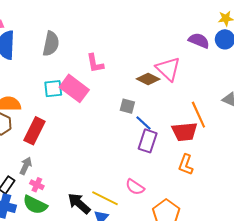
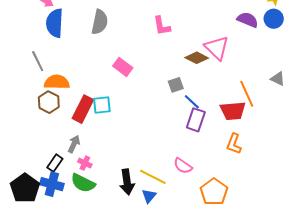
pink L-shape: (95, 63) -> (162, 26), moved
pink rectangle: (74, 88) -> (123, 67), size x0.7
cyan square: (53, 89) -> (102, 105), moved
gray square: (127, 106) -> (176, 85), turned -35
black arrow: (79, 203) -> (127, 182), turned -140

